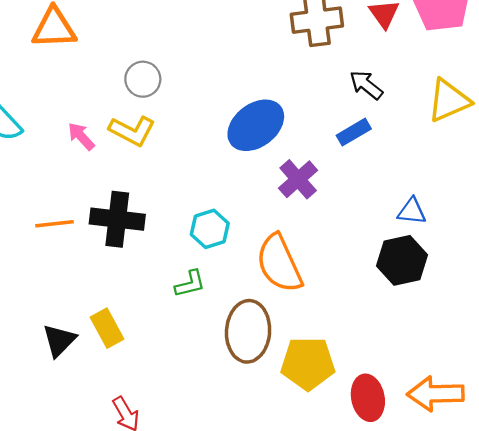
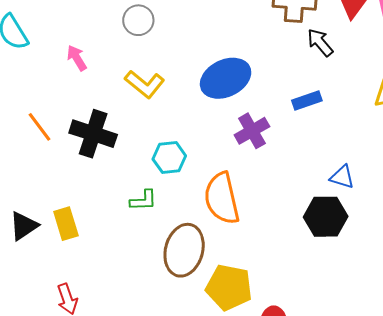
black arrow: (366, 85) -> (320, 42), moved
yellow L-shape: (132, 131) -> (145, 84), moved
orange line: (54, 224) -> (39, 127), turned 48

